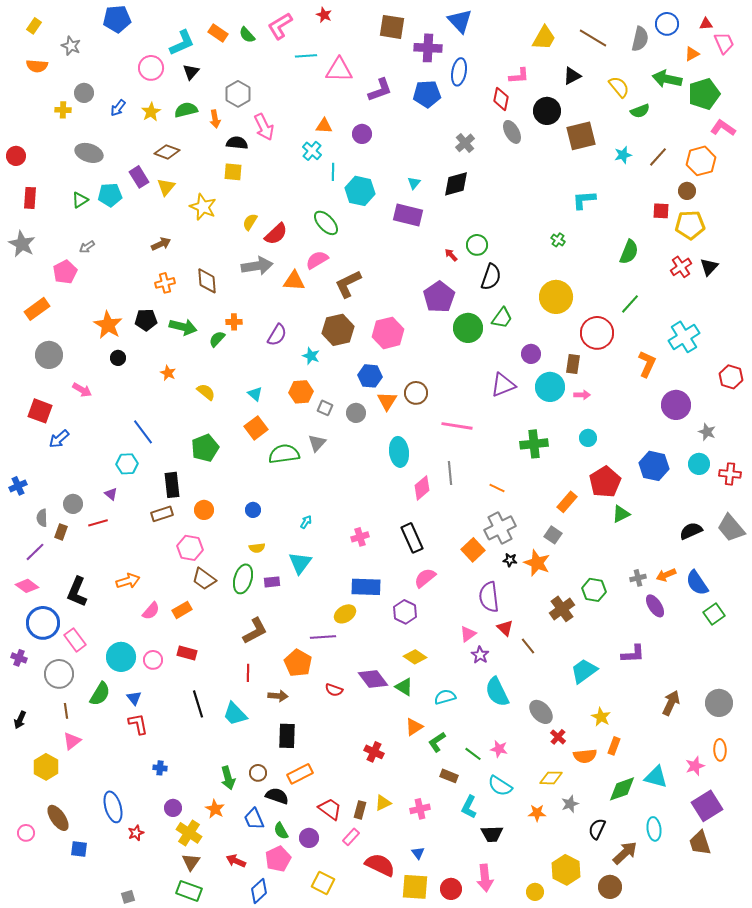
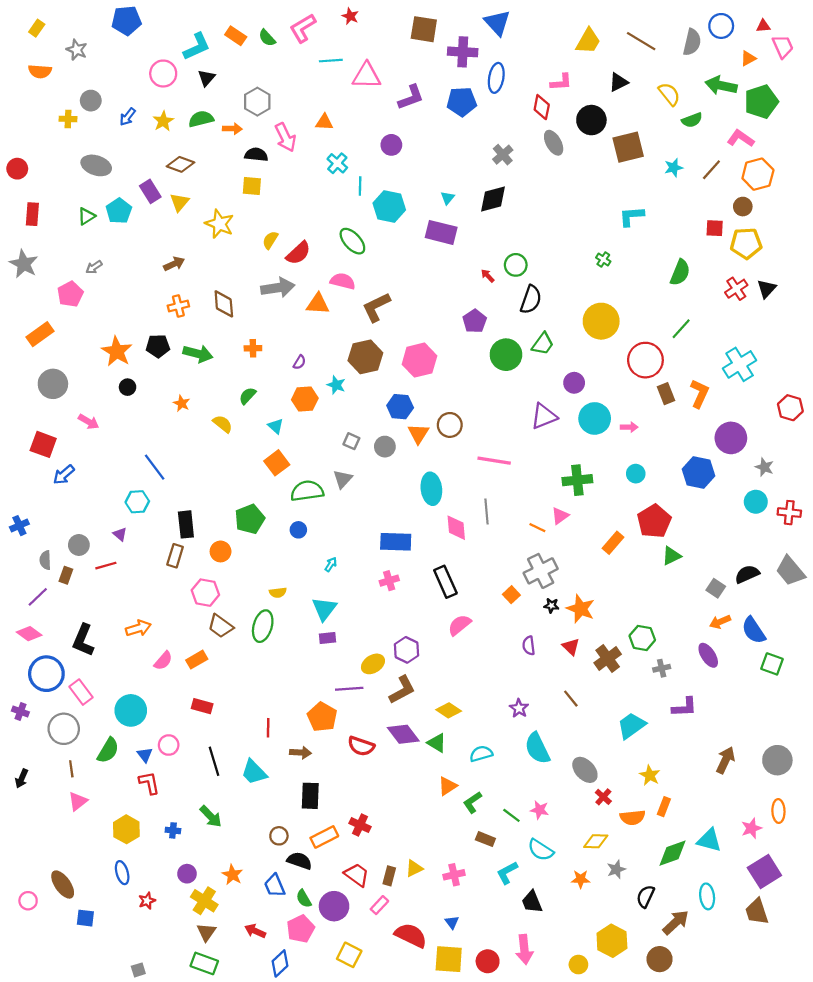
orange arrow: (215, 119) -> (232, 129), turned -78
orange triangle: (324, 126) -> (324, 122), moved
pink L-shape: (723, 128) -> (741, 138), moved
cyan pentagon: (110, 195) -> (119, 211), turned -30
pink semicircle: (317, 260) -> (343, 281), turned 45
purple pentagon: (439, 297) -> (475, 321), size x0.7
purple semicircle: (277, 335) -> (299, 362), size x0.6
green semicircle: (217, 339) -> (248, 396), moved
brown rectangle: (573, 364) -> (666, 394), moved, turned -30
orange hexagon: (301, 392) -> (305, 399), moved
green pentagon: (205, 448) -> (250, 519), moved
blue hexagon: (654, 466) -> (698, 473), moved
pink diamond: (422, 488) -> (456, 528), turned -55
blue circle: (253, 510) -> (298, 530), moved
brown rectangle: (162, 514) -> (175, 556), turned -55
gray square: (553, 535) -> (716, 588), moved
orange square: (473, 550) -> (511, 595), size x0.7
gray cross: (638, 578) -> (662, 668), moved
purple rectangle: (272, 582) -> (328, 638), moved
blue rectangle: (366, 587) -> (396, 542), moved
purple semicircle: (489, 597) -> (529, 646), size x0.6
purple hexagon: (405, 612) -> (406, 650), moved
green square: (714, 614) -> (772, 664), turned -35
red triangle: (505, 628) -> (571, 647), moved
brown L-shape: (255, 631) -> (402, 690), moved
pink triangle: (468, 634) -> (560, 516), moved
pink circle: (153, 660) -> (169, 745), moved
red semicircle: (334, 690) -> (361, 746), size x1.4
red cross: (374, 752) -> (360, 825), moved
yellow hexagon: (46, 767) -> (126, 829), moved
green arrow: (228, 778) -> (211, 816), moved, turned -30
blue ellipse: (113, 807) -> (122, 873), size x0.7
cyan L-shape: (469, 807) -> (507, 873), turned 35
black trapezoid: (492, 834) -> (532, 902), turned 70
purple circle: (309, 838) -> (334, 906), size x1.4

